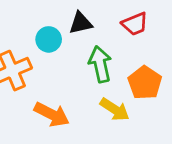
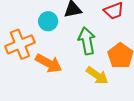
orange arrow: (52, 114) -> (49, 63), moved

